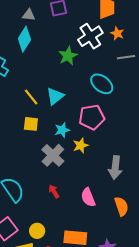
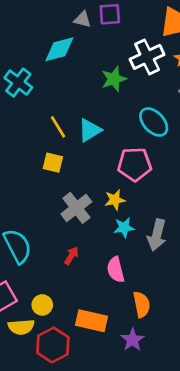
gray triangle: (29, 15) -> (82, 19), moved
cyan diamond: (24, 39) -> (59, 49), turned 35
cyan star: (62, 130) -> (124, 228), moved
red arrow: (54, 191) -> (71, 256), turned 56
orange semicircle: (121, 206) -> (142, 304), moved

